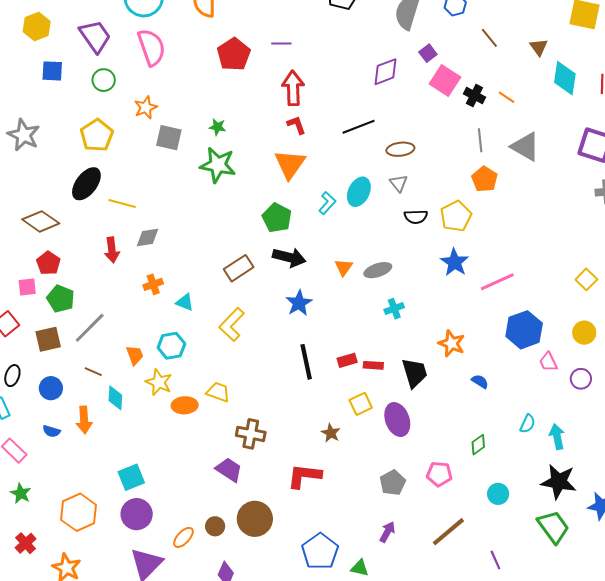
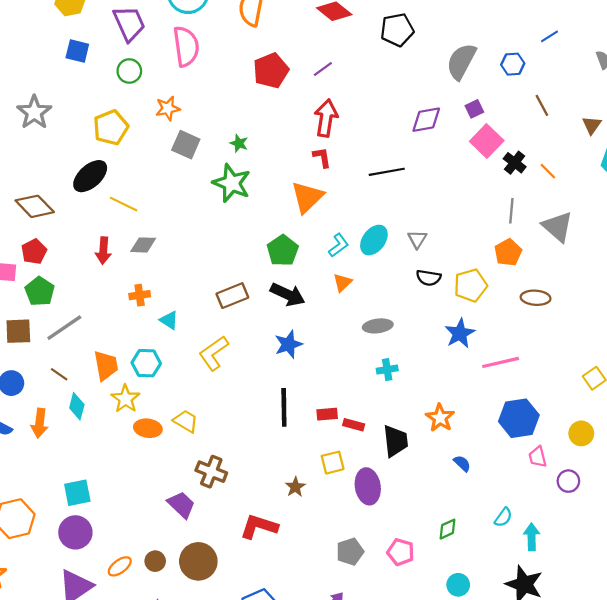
purple line: (281, 44) -> (323, 69), turned -48
brown ellipse: (400, 149) -> (536, 298), moved
orange triangle: (344, 267) -> (342, 283), moved
orange trapezoid: (135, 355) -> (106, 365), size x1.4

